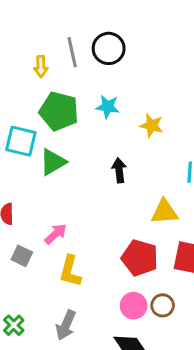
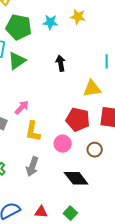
yellow star: (152, 125) -> (78, 17), moved
pink circle: (134, 306) -> (63, 144), moved

